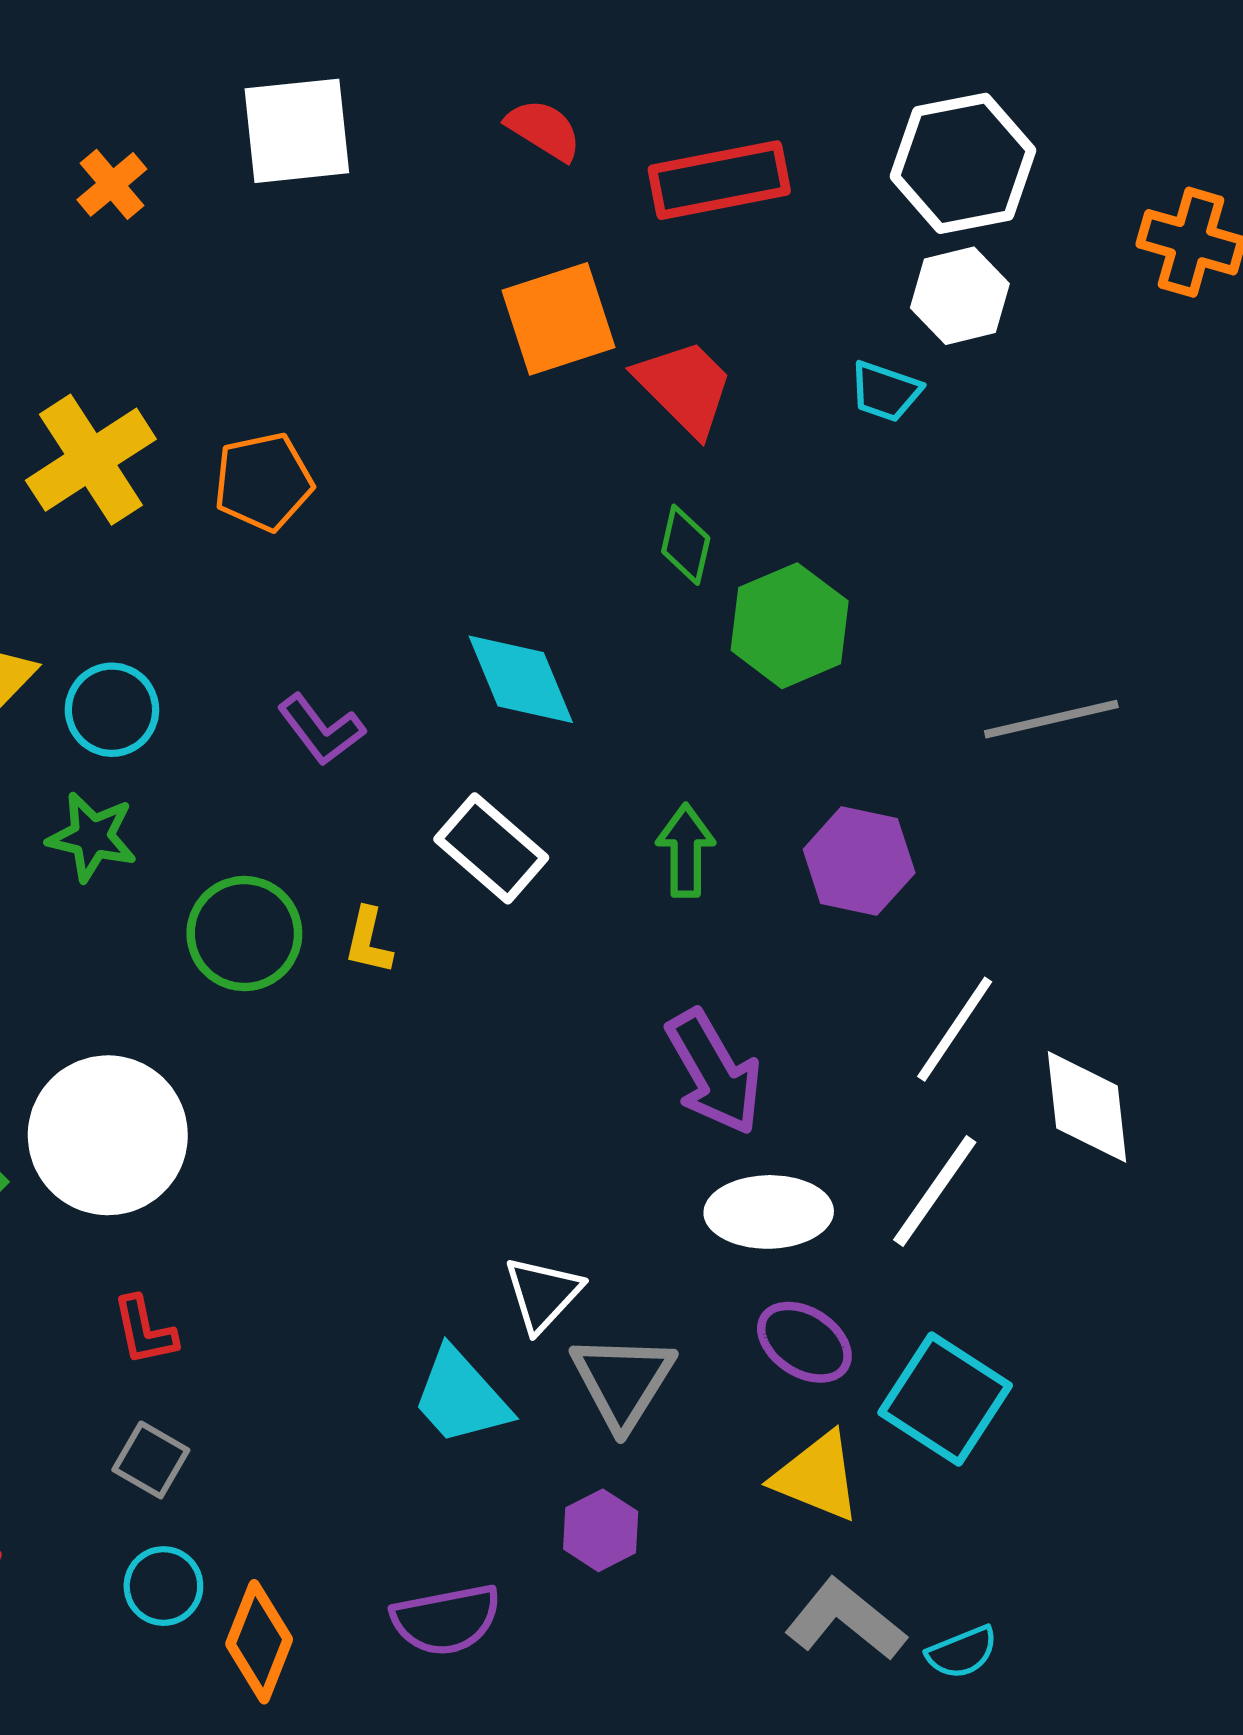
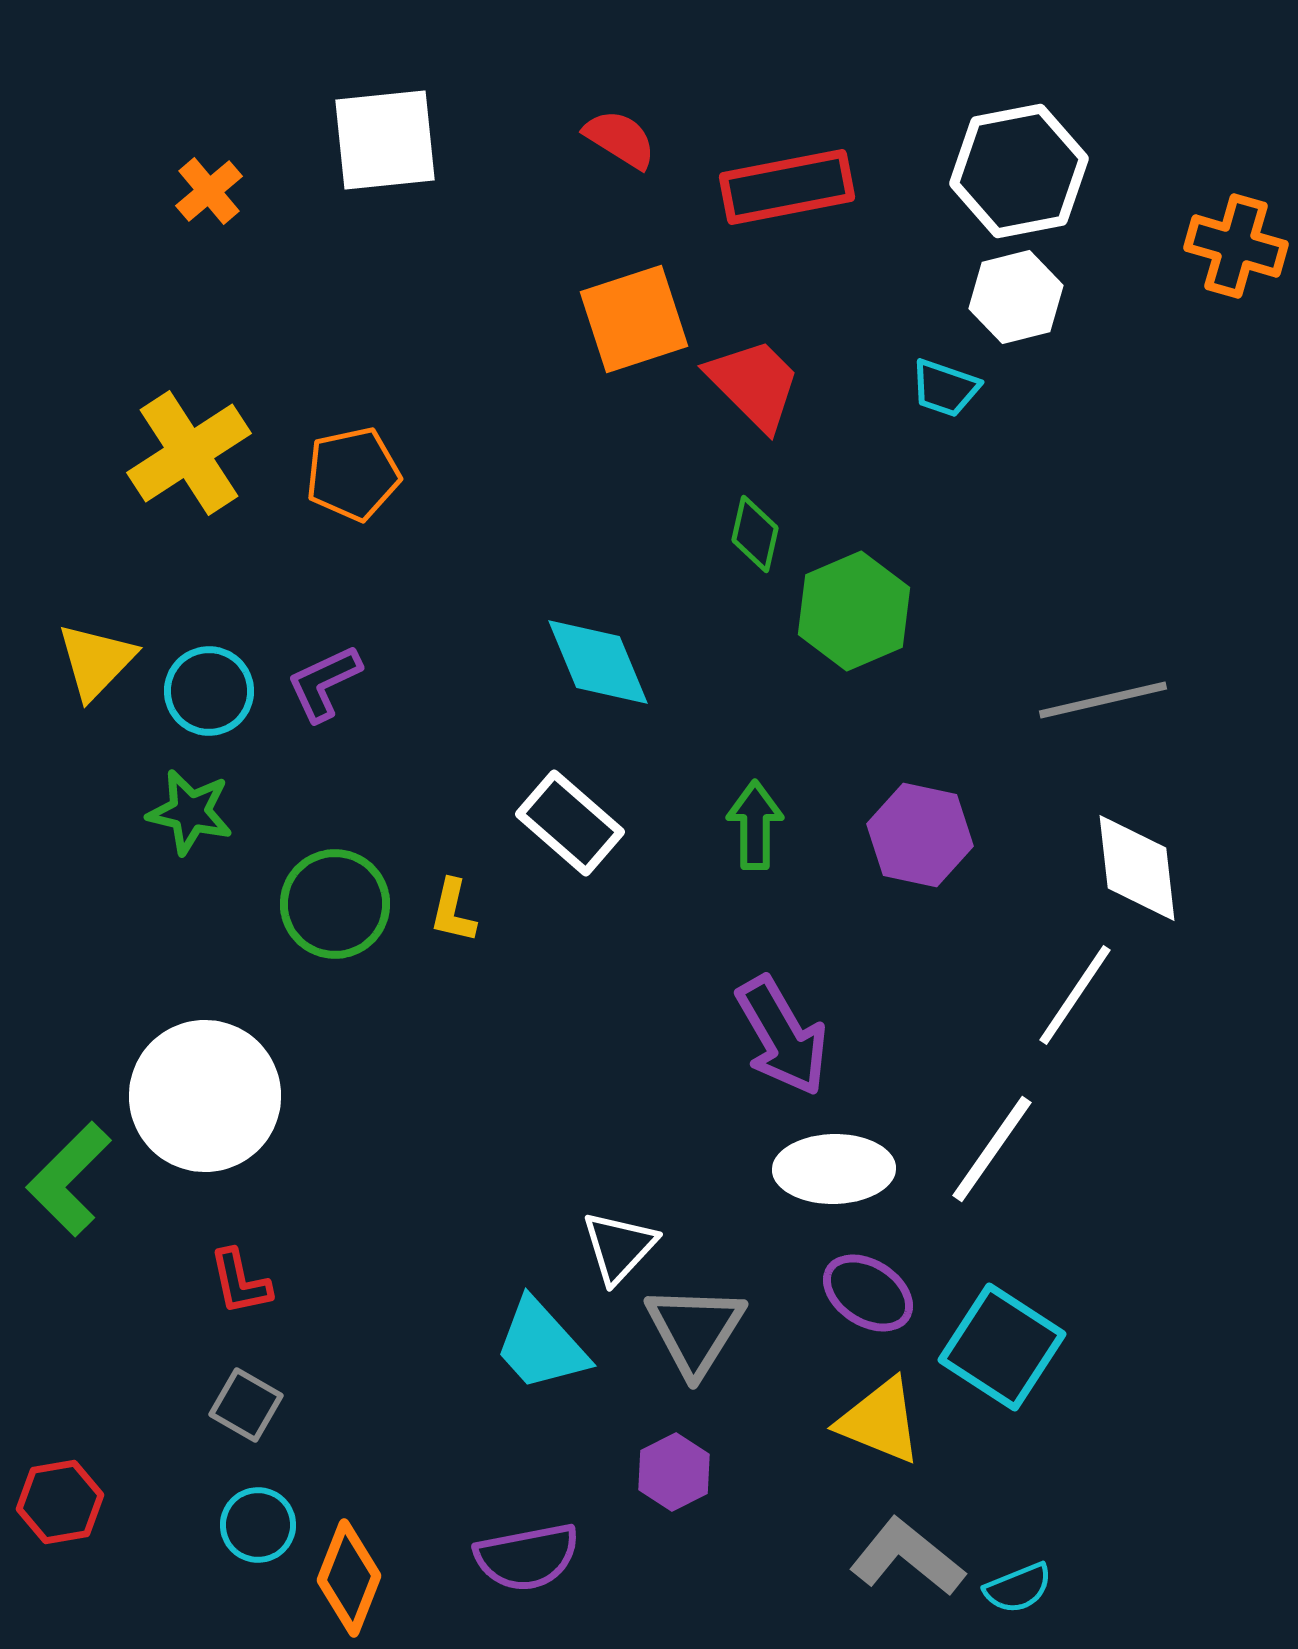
purple L-shape: (321, 730) -> (324, 683), moved, turned 102
white line: (955, 1029) -> (1075, 995), moved
white diamond: (1087, 1107) -> (1137, 868), moved

